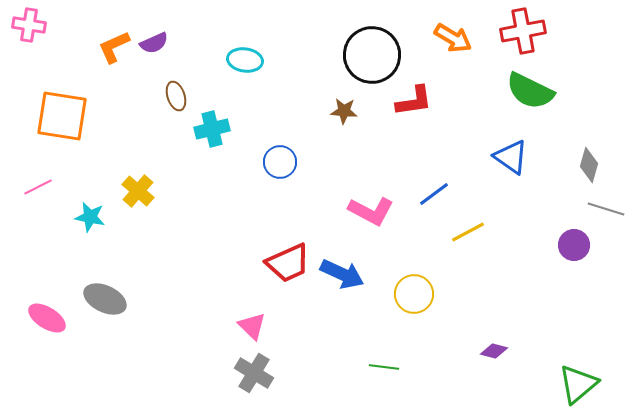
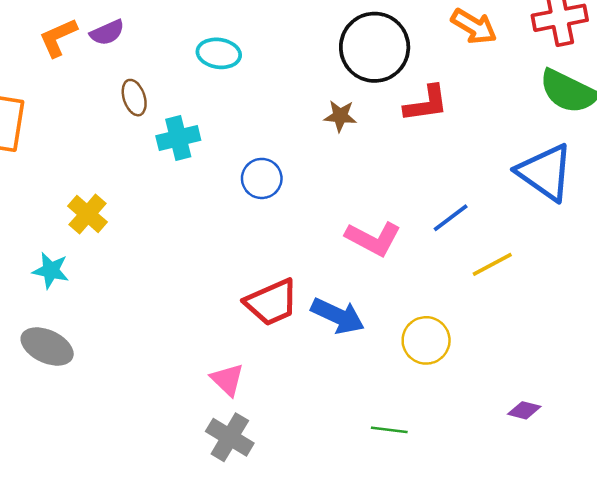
blue triangle: (511, 157) -> (545, 172), size x1.4
cyan star: (90, 217) -> (51, 270), moved

